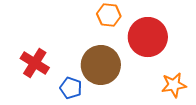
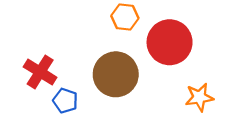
blue pentagon: (71, 88) -> (65, 101), moved

